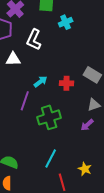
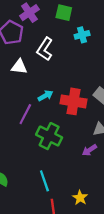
red cross: (66, 83) -> (74, 101), size x1.6
green cross: (49, 117) -> (49, 136), turned 35
cyan line: (51, 158) -> (44, 181), turned -54

